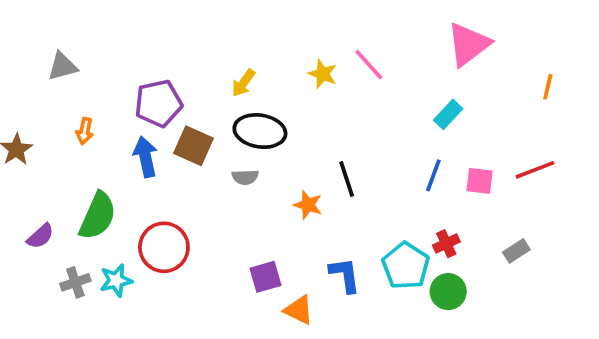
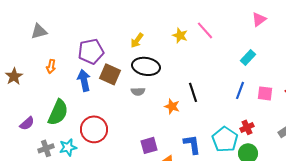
pink triangle: (468, 44) -> (259, 19), size x0.6

